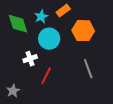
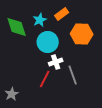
white cross: (30, 59) -> (56, 62), moved
gray line: (88, 69) -> (73, 75), moved

